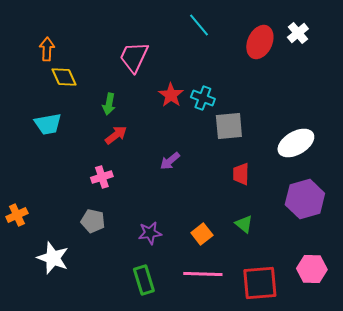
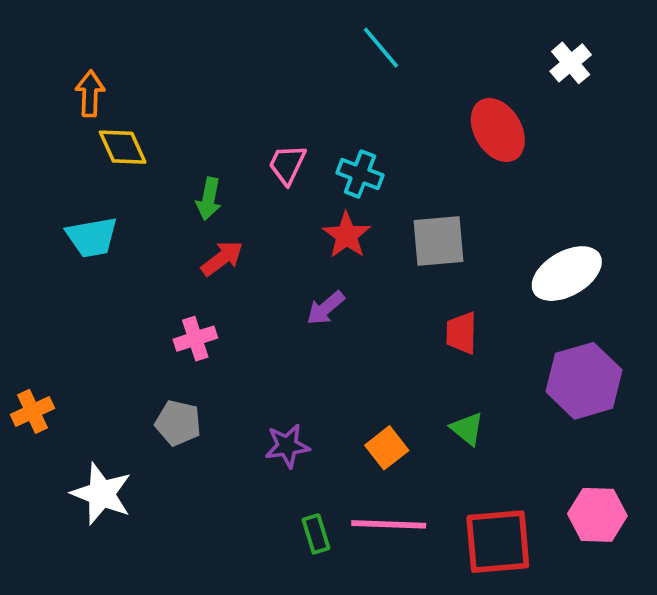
red ellipse: (260, 42) -> (498, 130), moved, turned -56
pink trapezoid: (134, 57) -> (287, 164), moved, size x0.7
red star: (171, 95) -> (347, 235), moved
cyan cross: (203, 98) -> (360, 174), moved
green rectangle: (144, 280) -> (316, 534), moved, size x0.7

